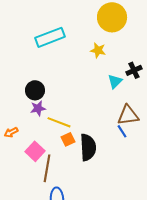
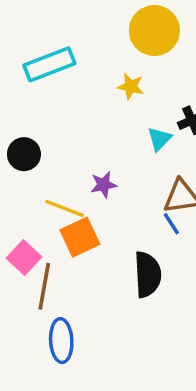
purple star: (38, 108) -> (104, 185), moved
orange square: (68, 139) -> (80, 237), size x1.6
black semicircle: (88, 147) -> (148, 274), moved

